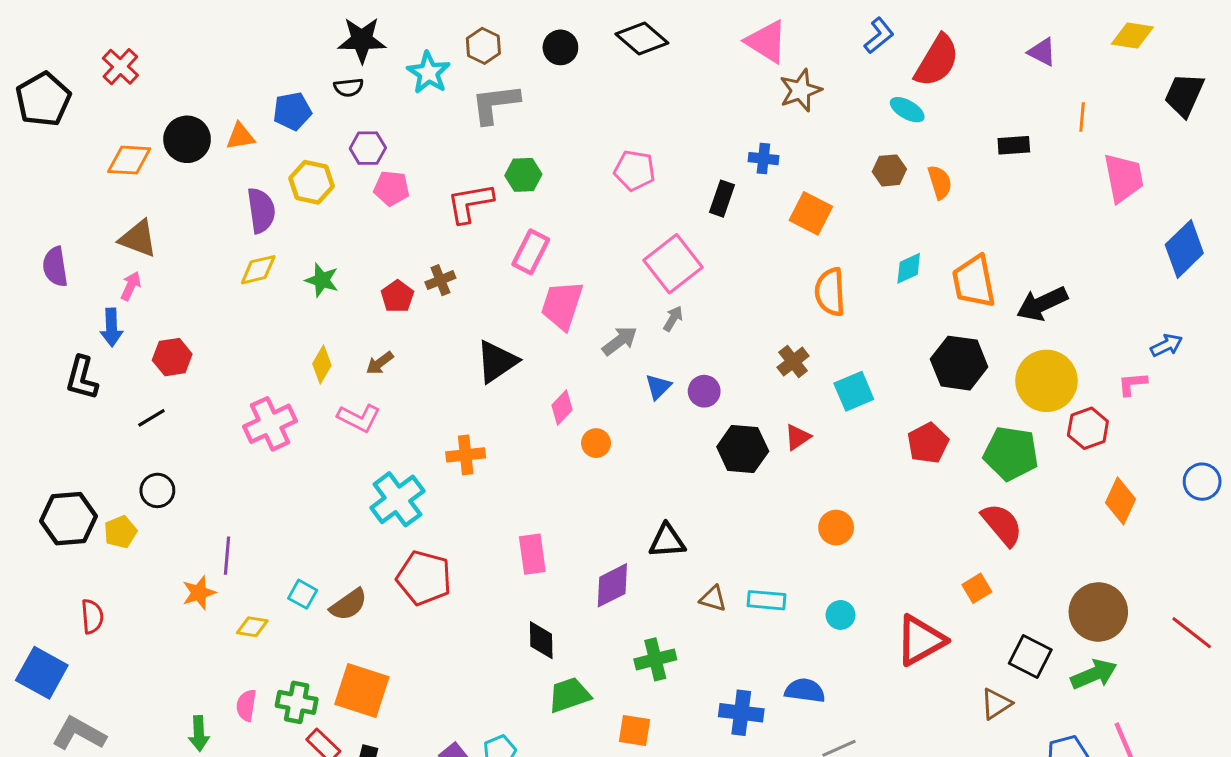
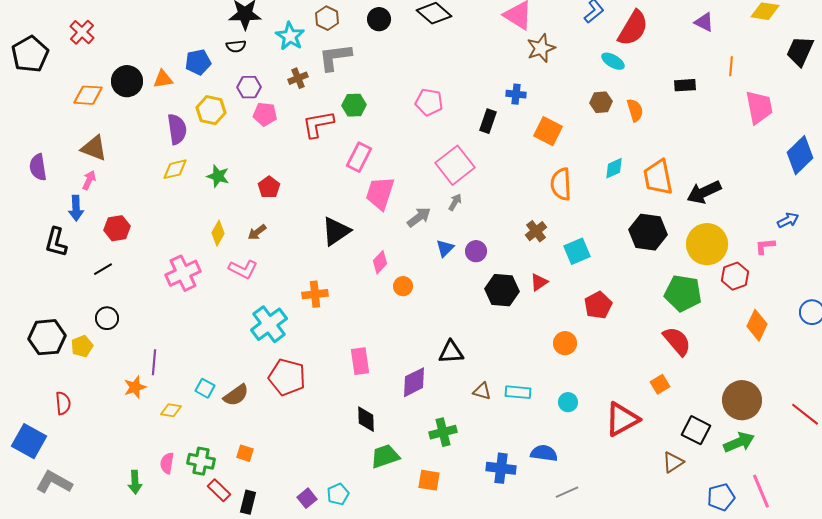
brown cross: (440, 280) -> (298, 78), moved
red pentagon: (928, 443) -> (598, 305), moved
orange square: (362, 691) -> (245, 453), size x0.5

